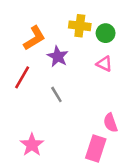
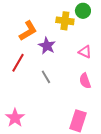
green circle: (106, 33) -> (83, 11), moved
pink semicircle: (110, 123) -> (85, 81), moved
pink star: (32, 145) -> (15, 118), moved

